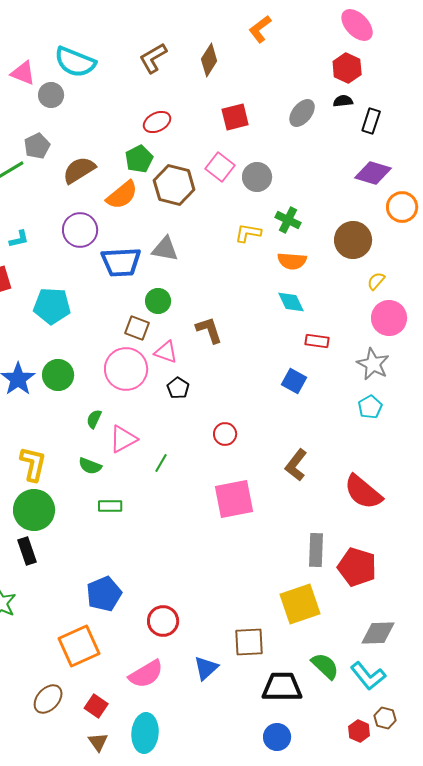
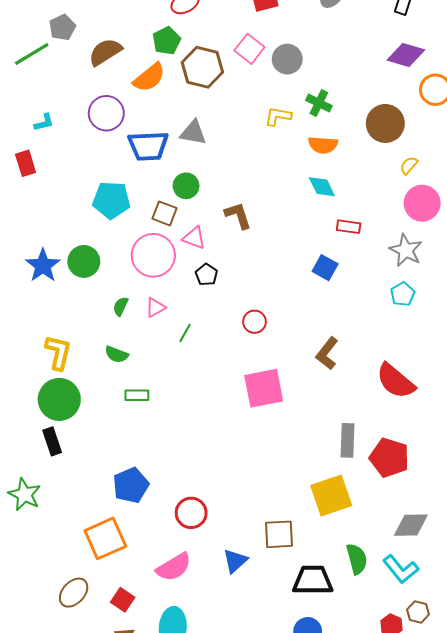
cyan pentagon: (52, 306) -> (111, 200), moved
pink triangle: (123, 439) -> (155, 307), moved, size x0.7
green line: (161, 463) -> (185, 333), moved
green semicircle: (325, 666) -> (357, 559), turned 32

